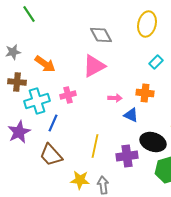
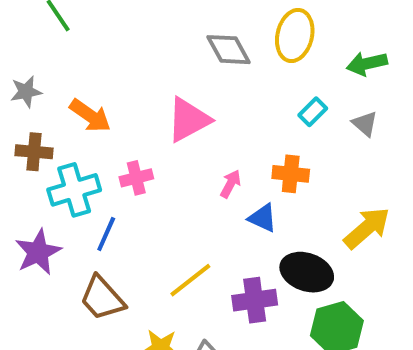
gray diamond: (101, 35) -> (229, 50), moved
pink arrow: (115, 98) -> (231, 184), turned -64
yellow line: (95, 146) -> (190, 280), turned 40

